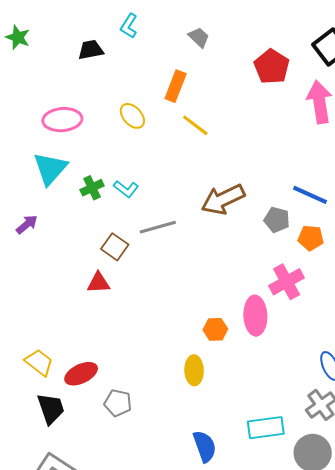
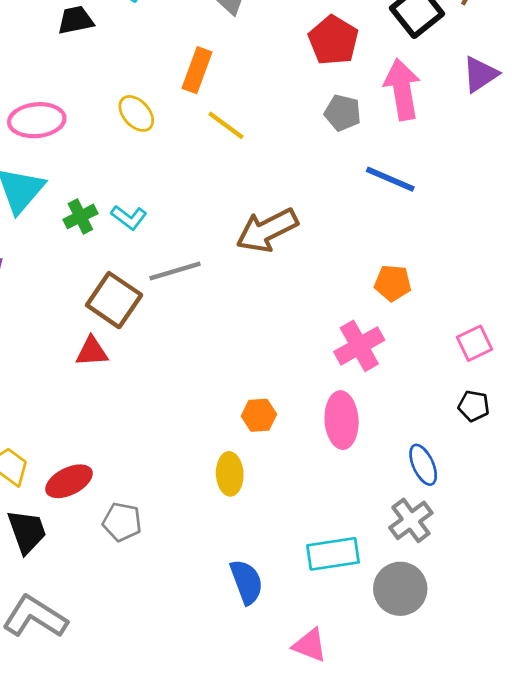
blue line: (310, 195) -> (390, 179), moved
gray pentagon: (277, 220) -> (343, 113), moved
brown square: (115, 247) -> (114, 300), size x1.4
pink ellipse: (255, 316) -> (342, 420), moved

